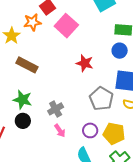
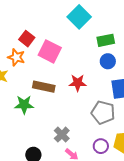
orange star: (32, 22) -> (16, 57), turned -30
brown rectangle: (27, 65) -> (44, 87), moved
green star: (23, 100) -> (24, 105), moved

